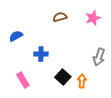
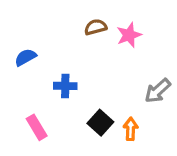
pink star: (93, 18) -> (129, 35), moved
gray arrow: (99, 57) -> (158, 91), turned 30

